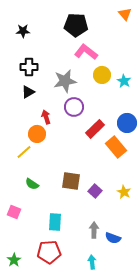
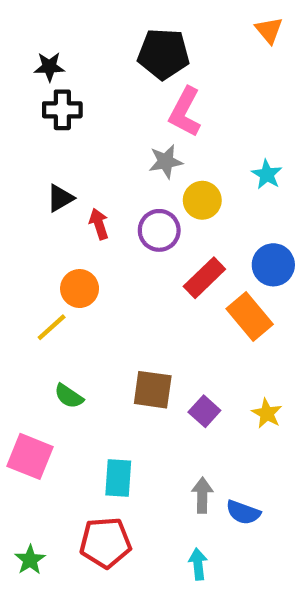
pink L-shape: (86, 52) -> (185, 112), turned -100
black cross: (29, 67) -> (62, 110), moved
yellow circle: (102, 75) -> (202, 200), moved
gray star: (65, 81) -> (166, 161), moved, size x0.7
red arrow: (46, 117) -> (99, 224), moved
pink square: (14, 212) -> (30, 456), size x1.5

